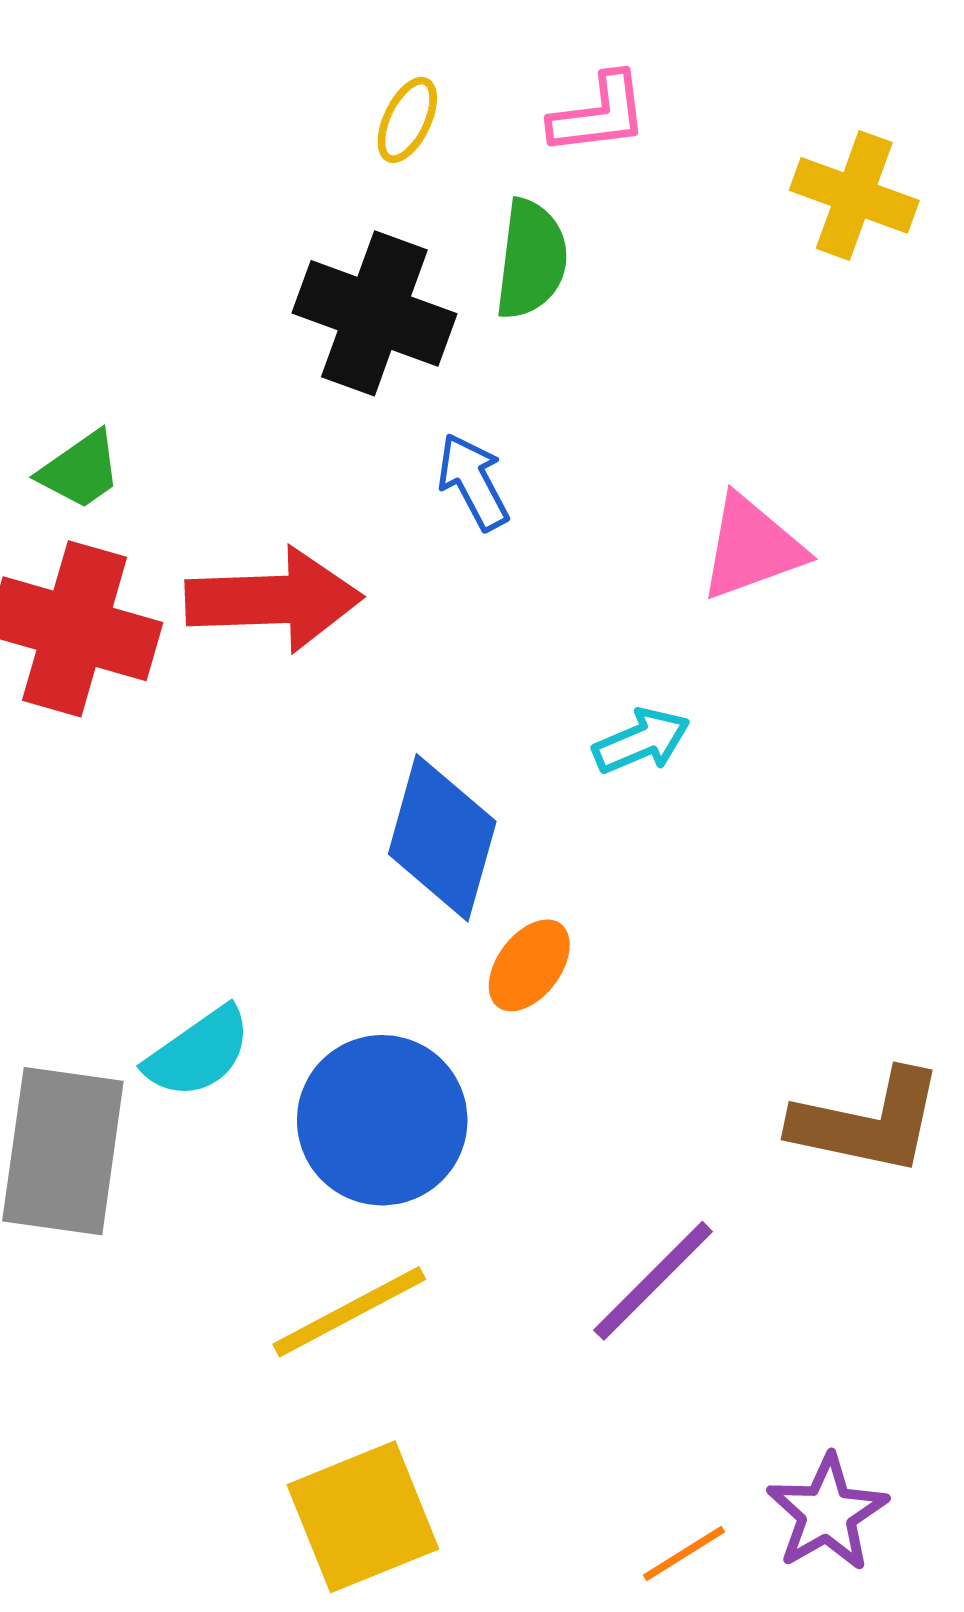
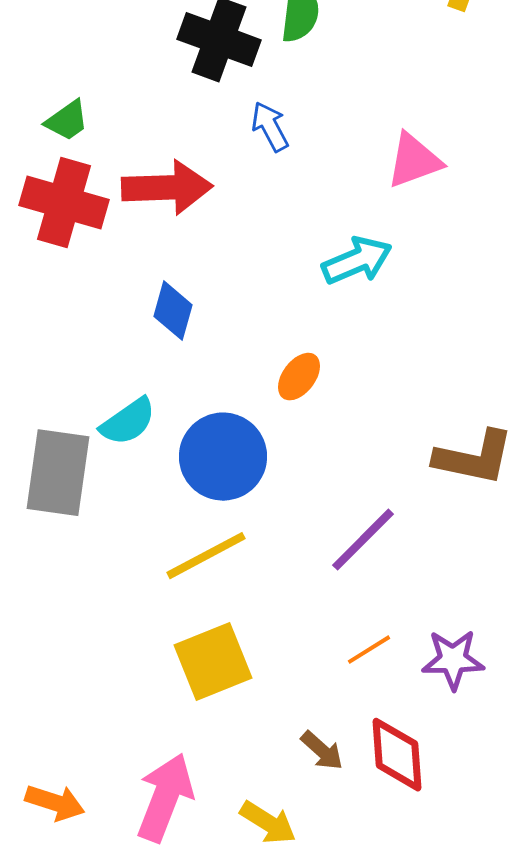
cyan arrow: (641, 741) -> (357, 261), size x1.4
blue diamond: (442, 838) -> (173, 311), moved, size x0.7
purple star: (827, 1513) -> (453, 660), turned 30
orange line: (684, 1554) -> (369, 650), moved

